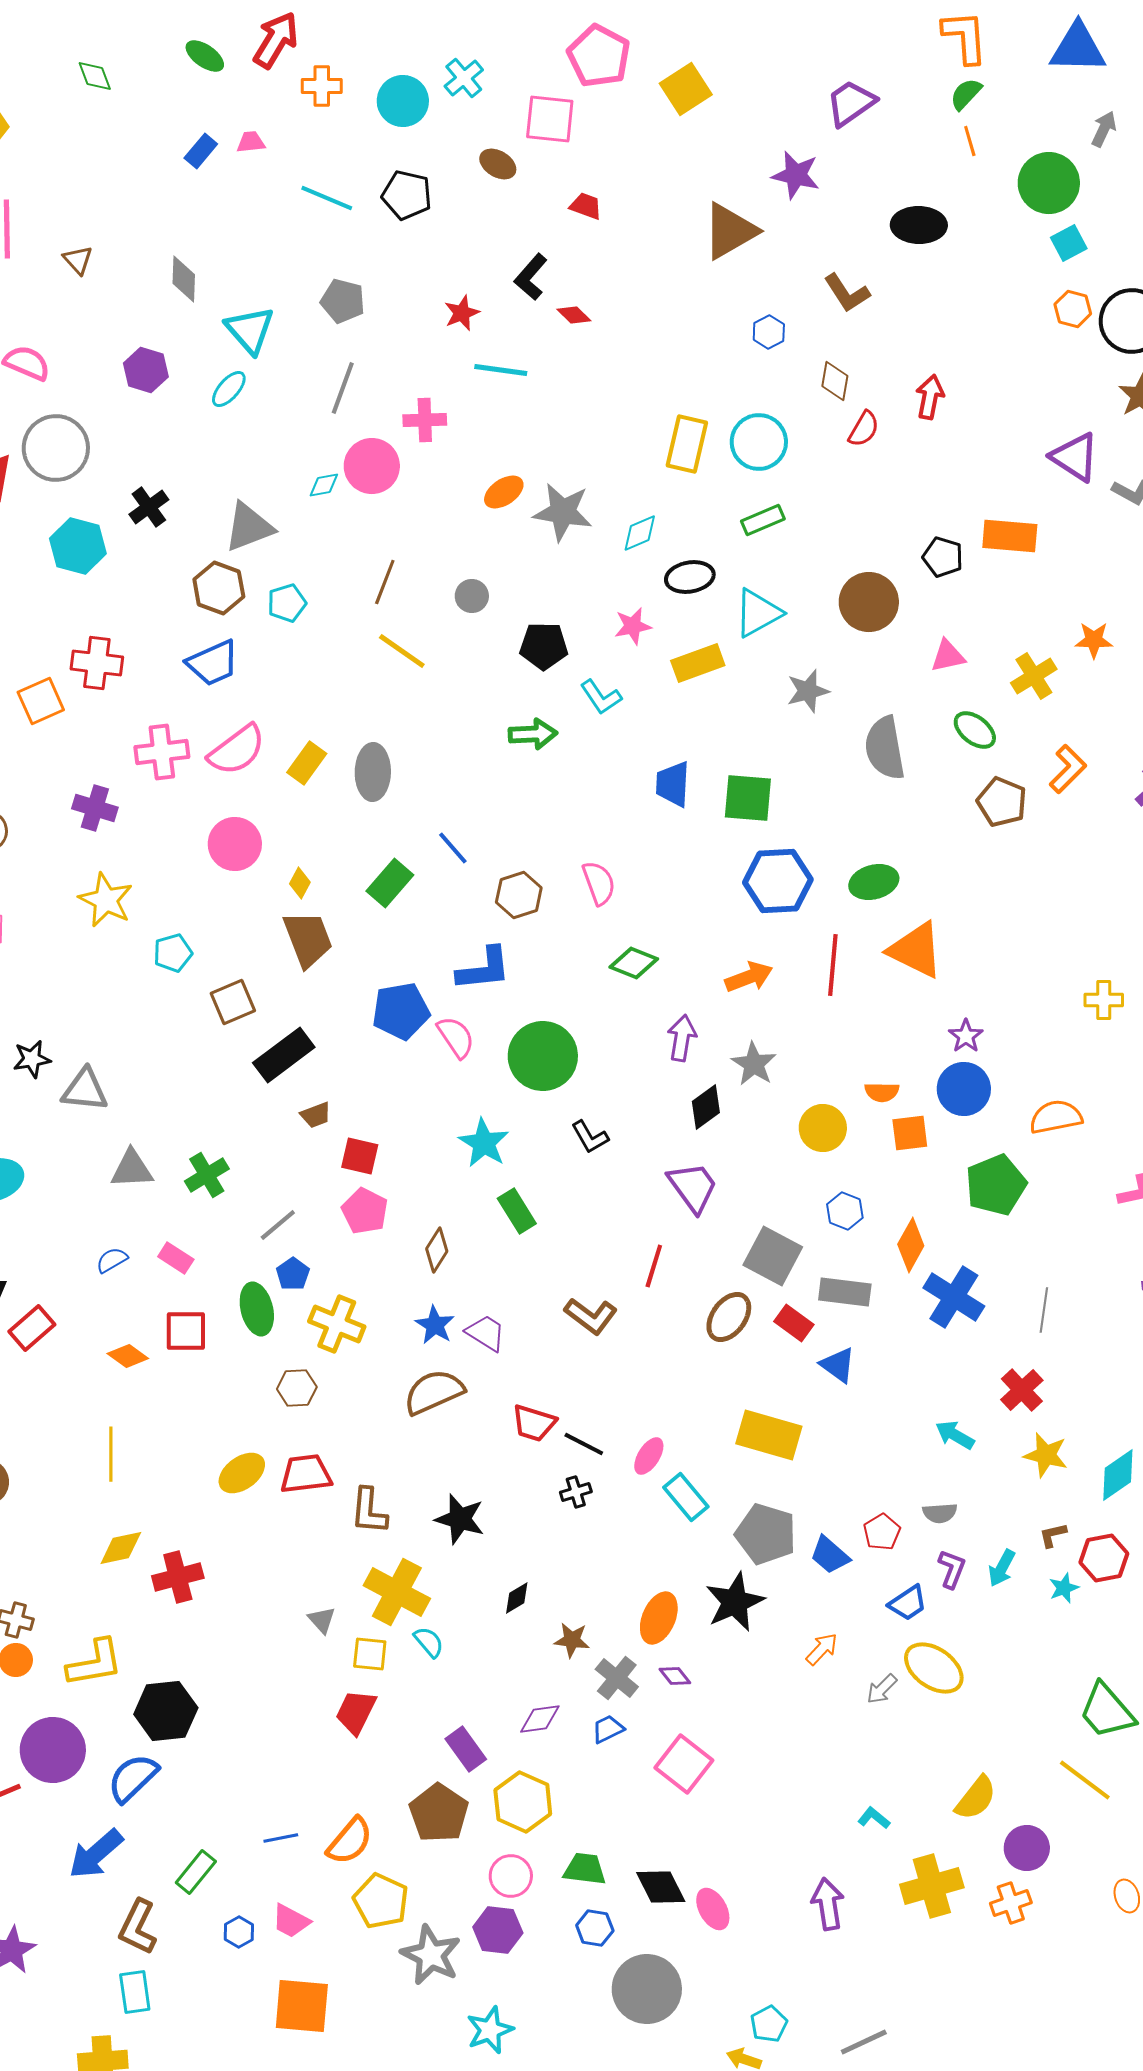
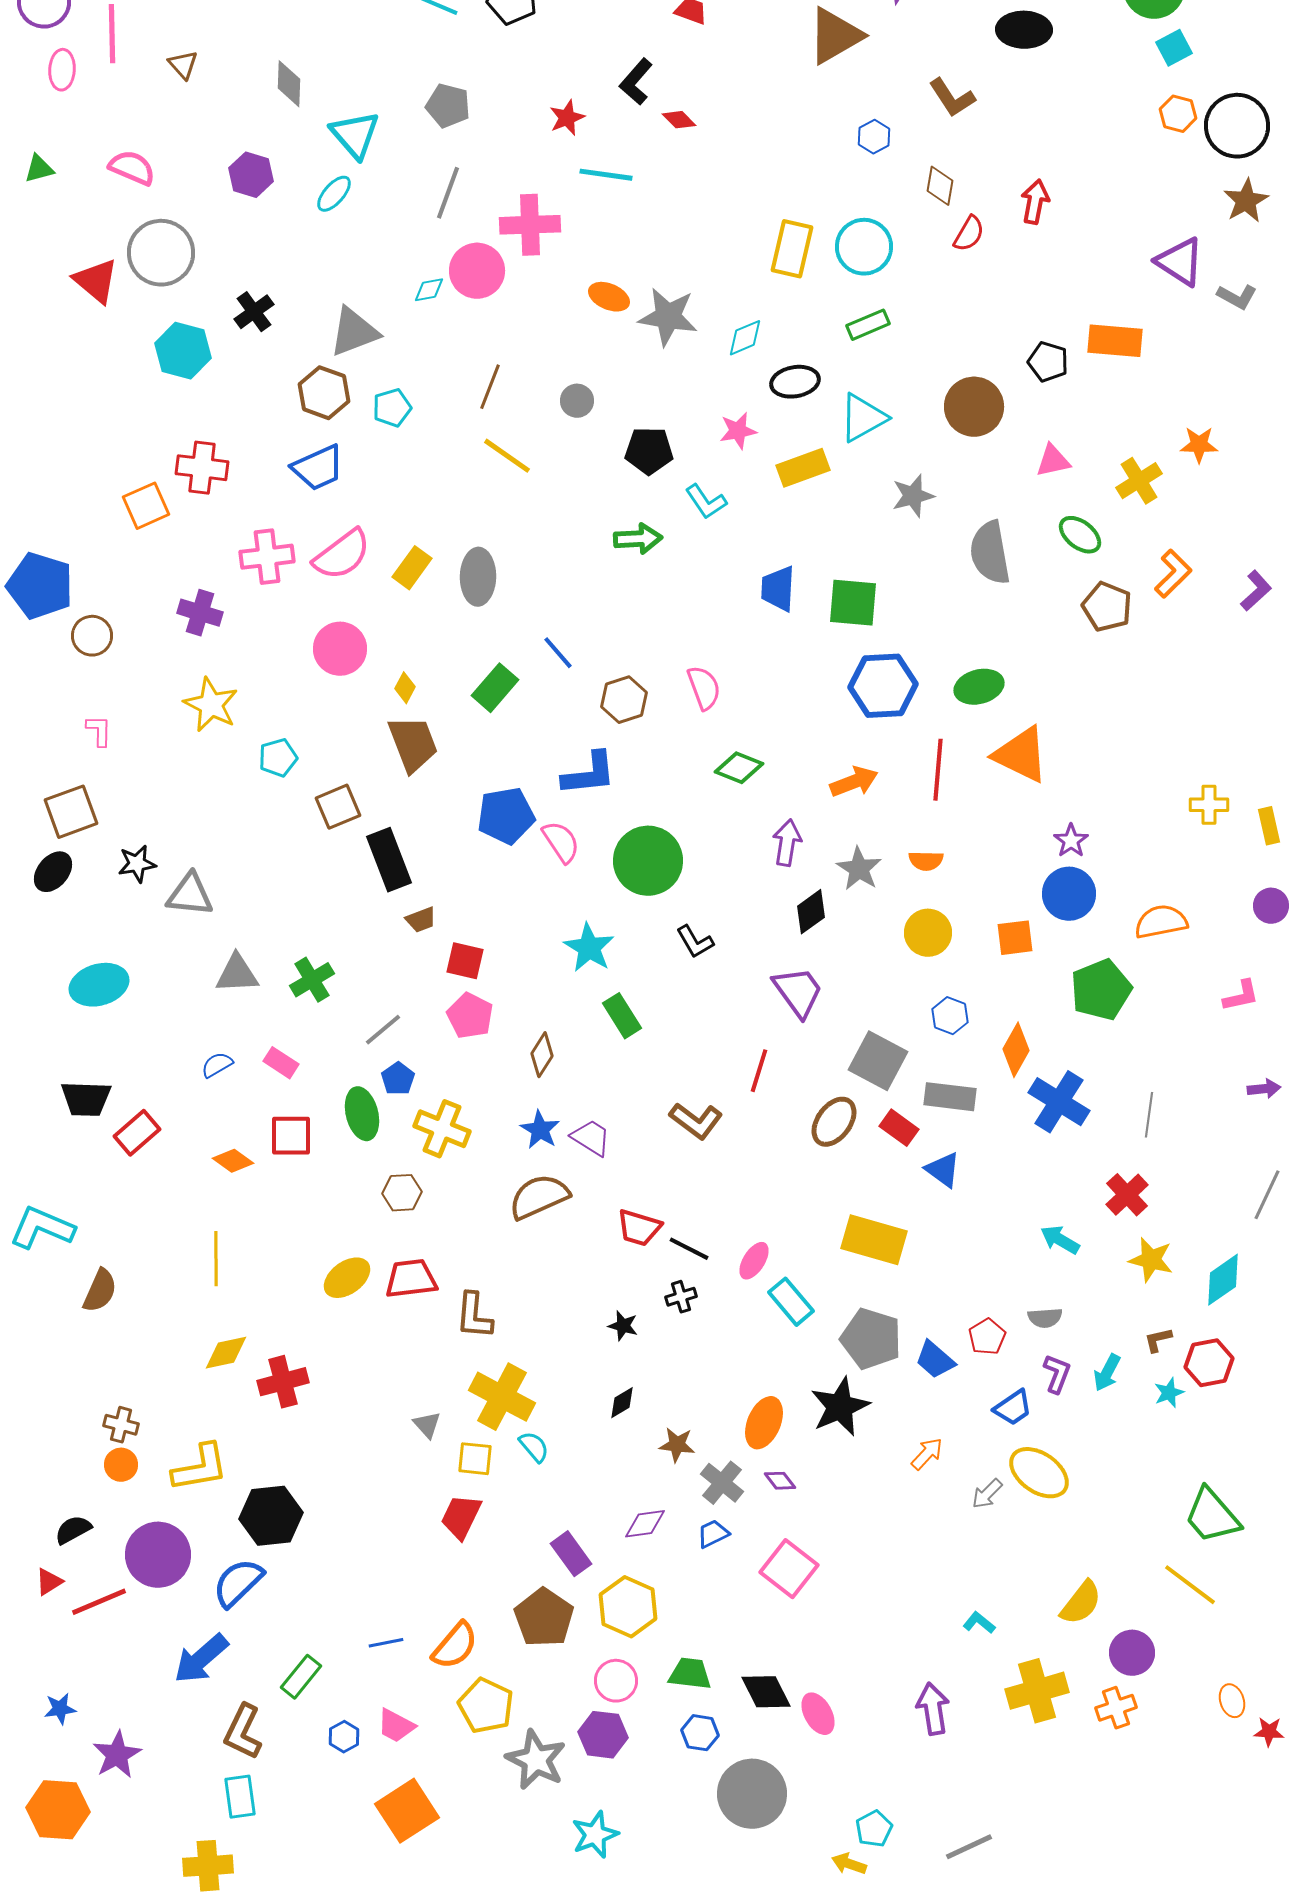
pink cross: (425, 420) -> (530, 225), size x1.4
orange ellipse: (504, 492) -> (609, 297), turned 57
black rectangle: (284, 1055) -> (389, 860), turned -74
orange semicircle: (882, 1092) -> (926, 861), moved
black star: (460, 1519) -> (623, 1326), moved, size x0.6
orange square: (302, 2006) -> (407, 1811), turned -38

